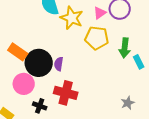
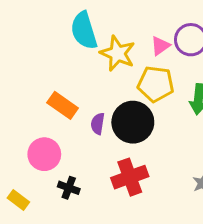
orange rectangle: (18, 52) -> (63, 105), moved
black circle: (39, 63) -> (133, 122), moved
red cross: (66, 93) -> (130, 177), moved, turned -35

